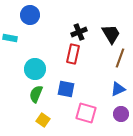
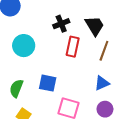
red rectangle: (73, 54) -> (73, 47), moved
cyan circle: (35, 69) -> (24, 46), moved

